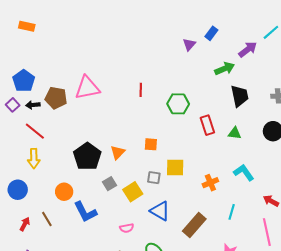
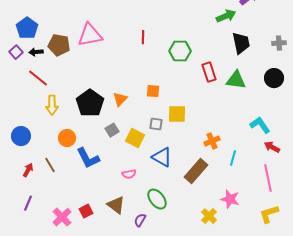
green triangle: (235, 133) -> (236, 80), size x1.5
yellow arrow: (34, 158) -> (52, 105), moved
cyan L-shape: (244, 173) -> (260, 125), moved
orange cross: (210, 183) -> (212, 141), moved
yellow square: (133, 192) -> (135, 138), turned -30

